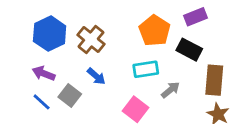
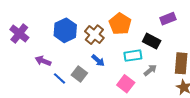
orange pentagon: (155, 31) -> (120, 24), moved
black rectangle: (189, 50) -> (152, 41), moved
purple arrow: (44, 73) -> (43, 61), moved

